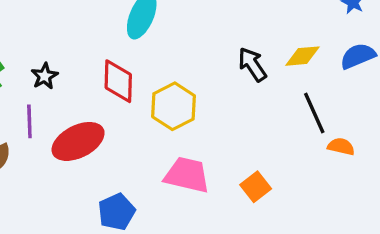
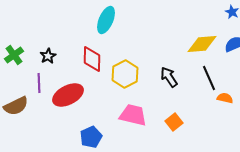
yellow diamond: (303, 56) -> (202, 44), size x1.4
black arrow: (252, 64) -> (169, 77), moved

